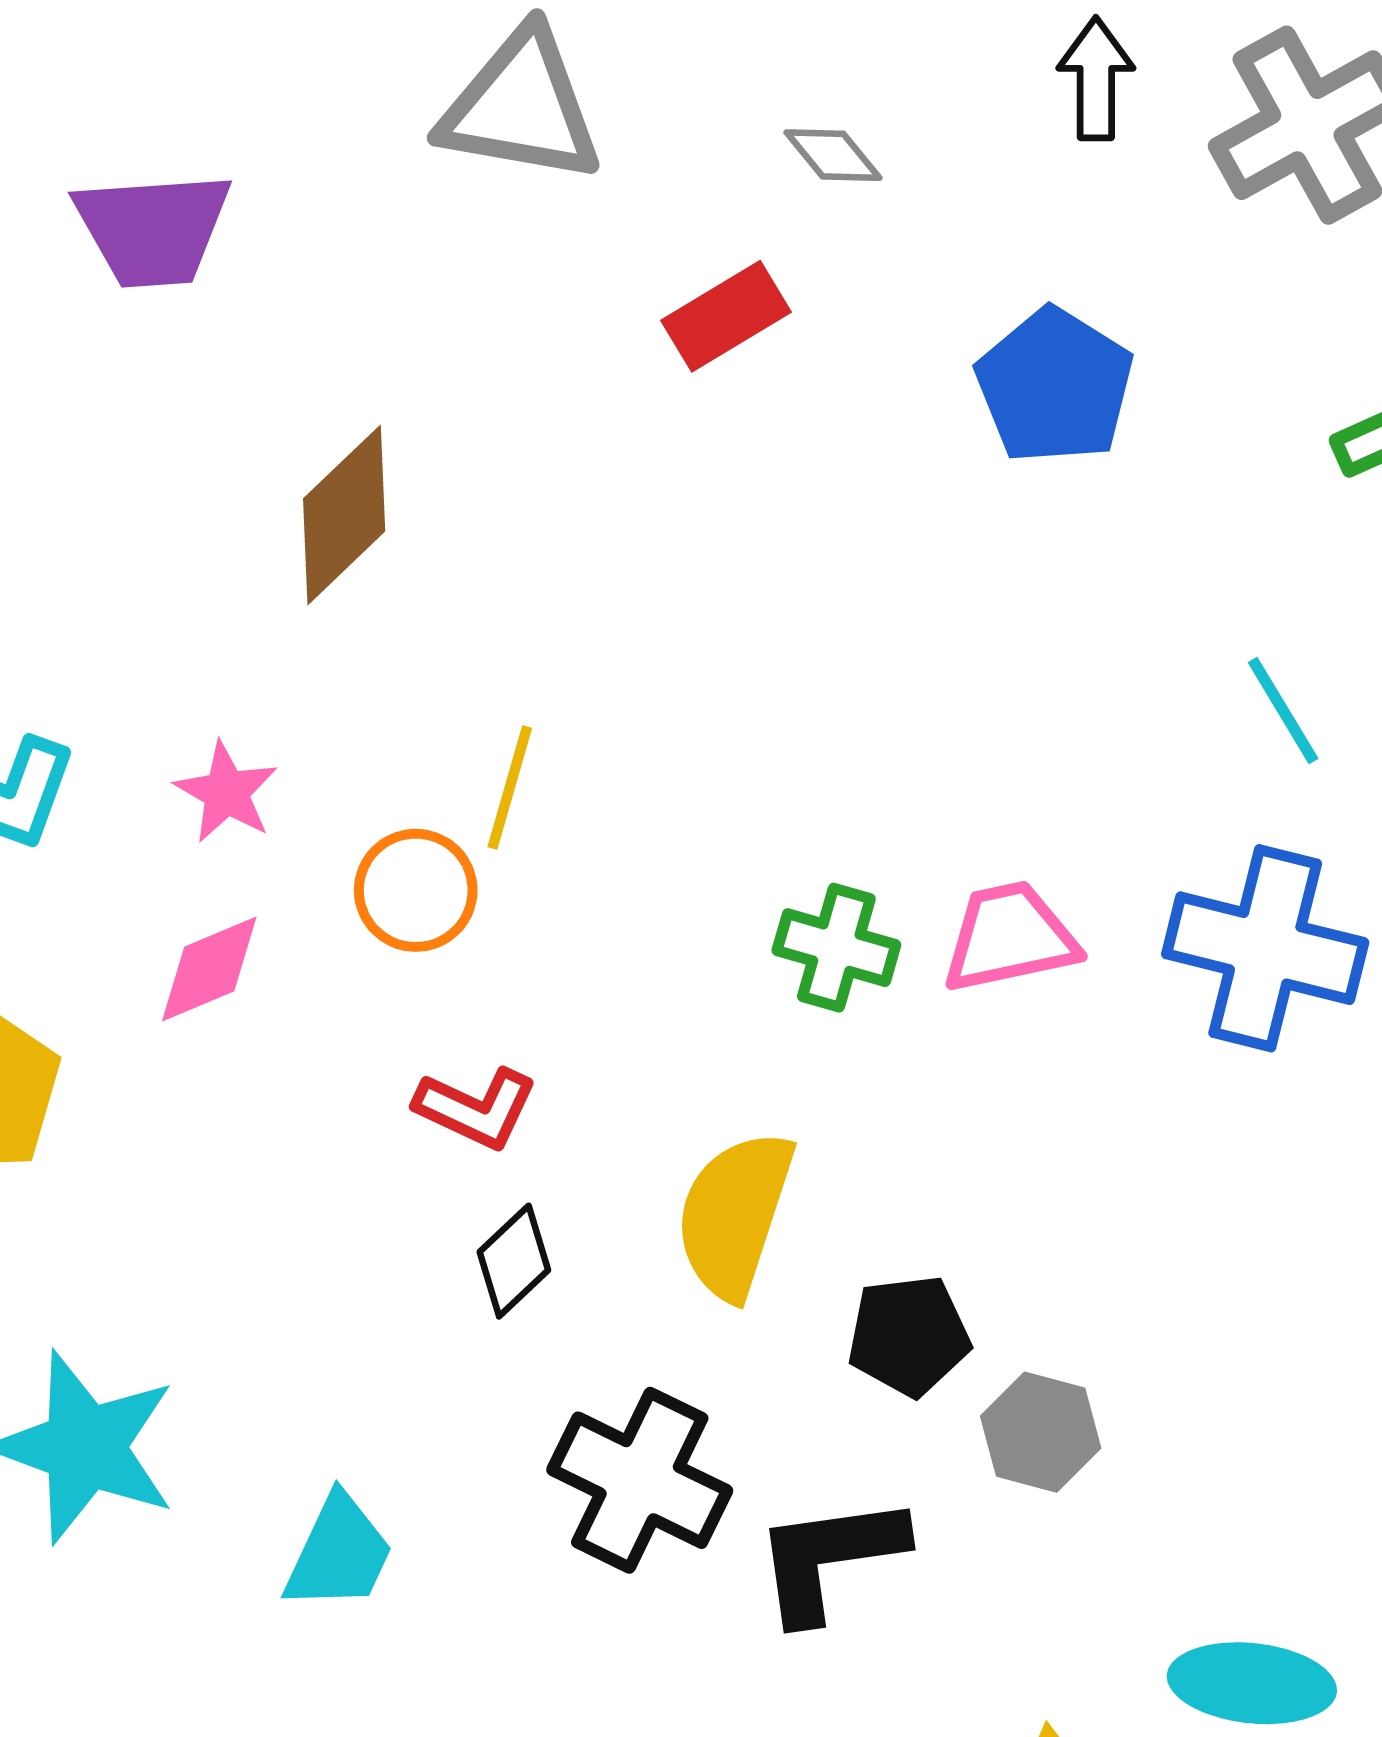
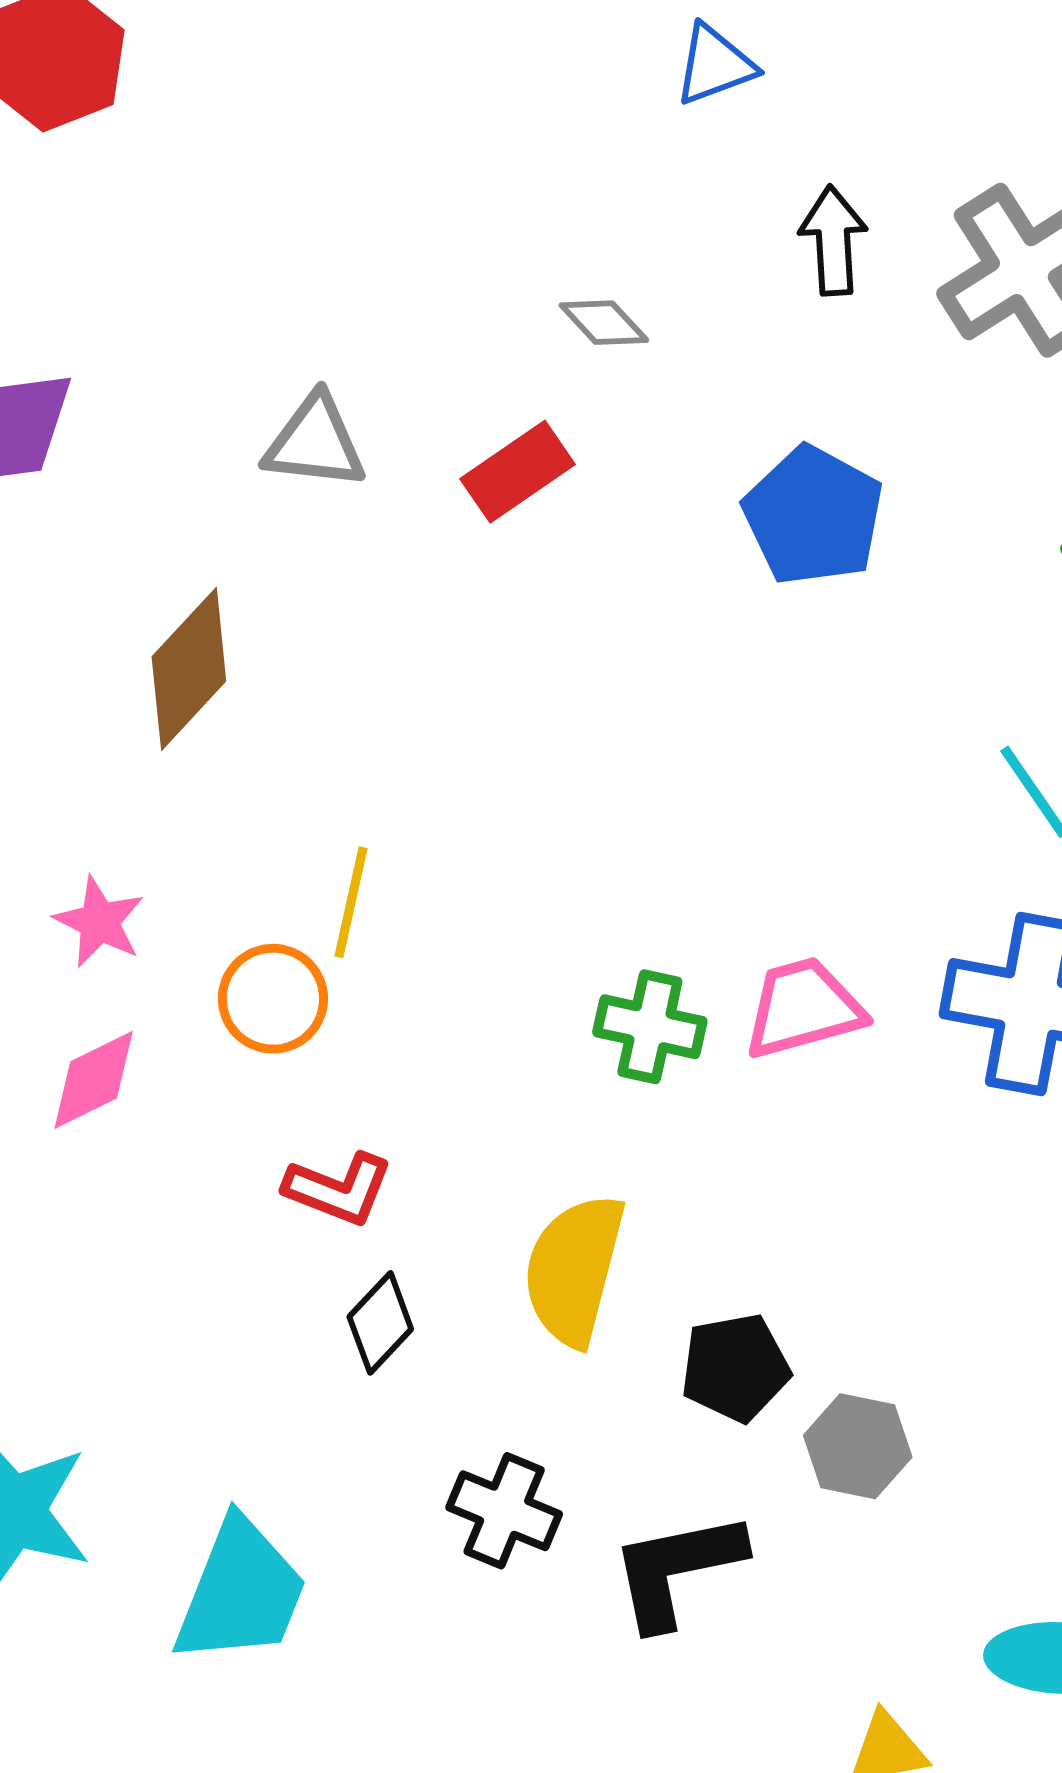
gray triangle: (521, 107) -> (315, 442), moved, size x0.7
black cross: (640, 1480) -> (504, 1511), size x0.7
cyan trapezoid: (339, 1553) -> (241, 1592), size x1.4

